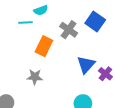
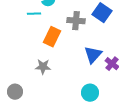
gray cross: (69, 30) -> (76, 21), turned -30

